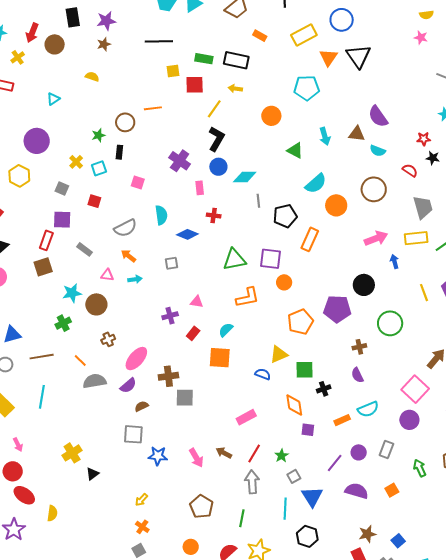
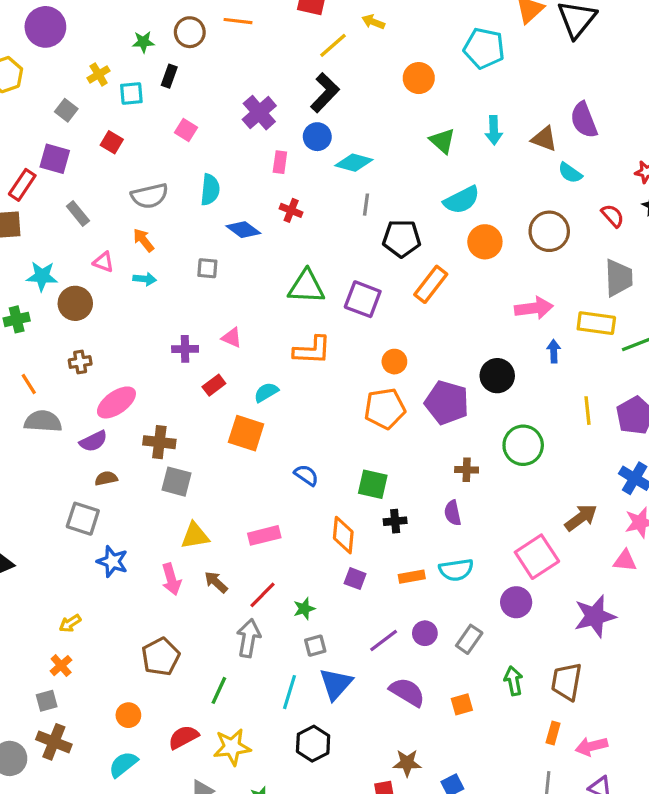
orange circle: (284, 282) -> (394, 362), moved
yellow triangle: (279, 354) -> (195, 536), moved

